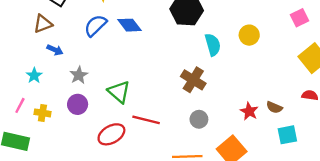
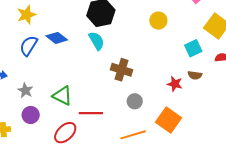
cyan semicircle: (213, 45) -> (97, 41), moved
cyan square: (287, 135) -> (193, 48), moved

